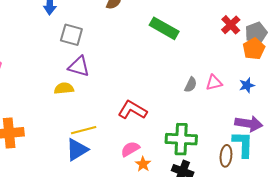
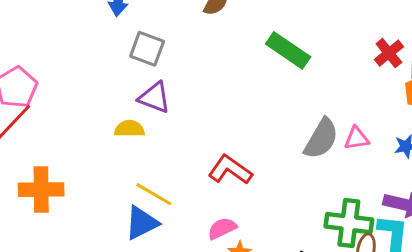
gray semicircle: (191, 85) -> (321, 139), size x1.8
yellow line: (84, 130) -> (154, 194), turned 40
green cross: (181, 139) -> (349, 223), moved

